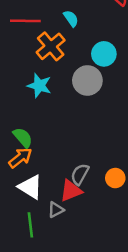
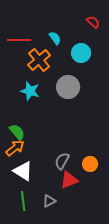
cyan circle: (104, 54) -> (81, 53), moved
red triangle: (71, 191) -> (69, 180), moved
gray triangle: (56, 210) -> (49, 201), moved

